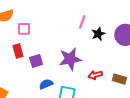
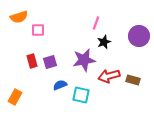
black star: (98, 34) -> (104, 42), moved
red rectangle: (18, 51) -> (32, 61), moved
red arrow: (95, 75) -> (109, 76), size x1.5

